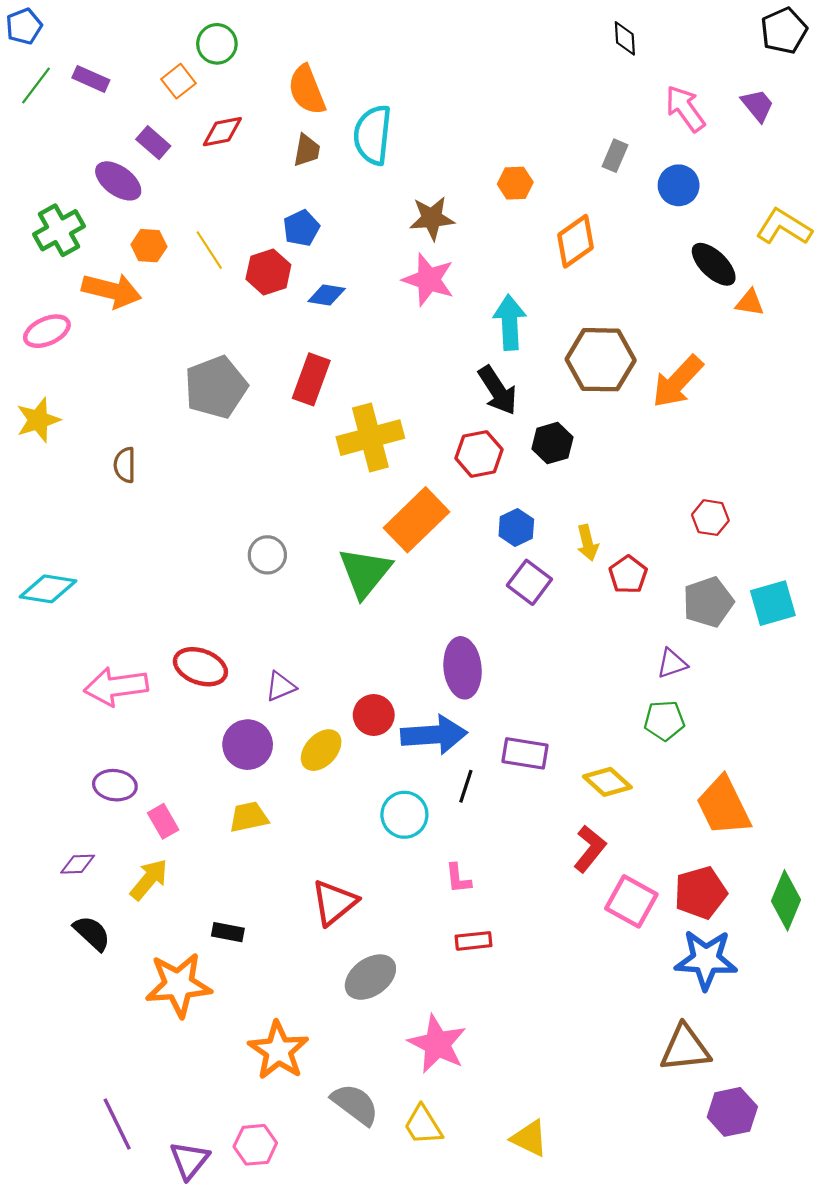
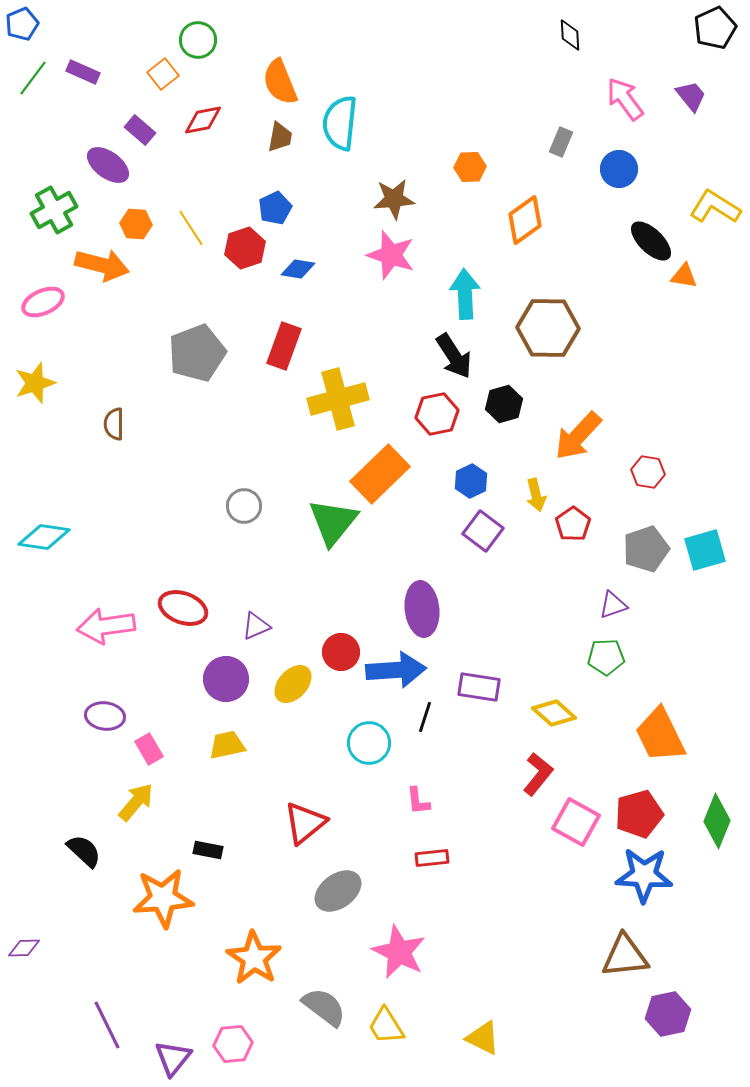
orange arrow: (677, 382) -> (578, 436), moved
purple diamond: (78, 864) -> (24, 948), moved

